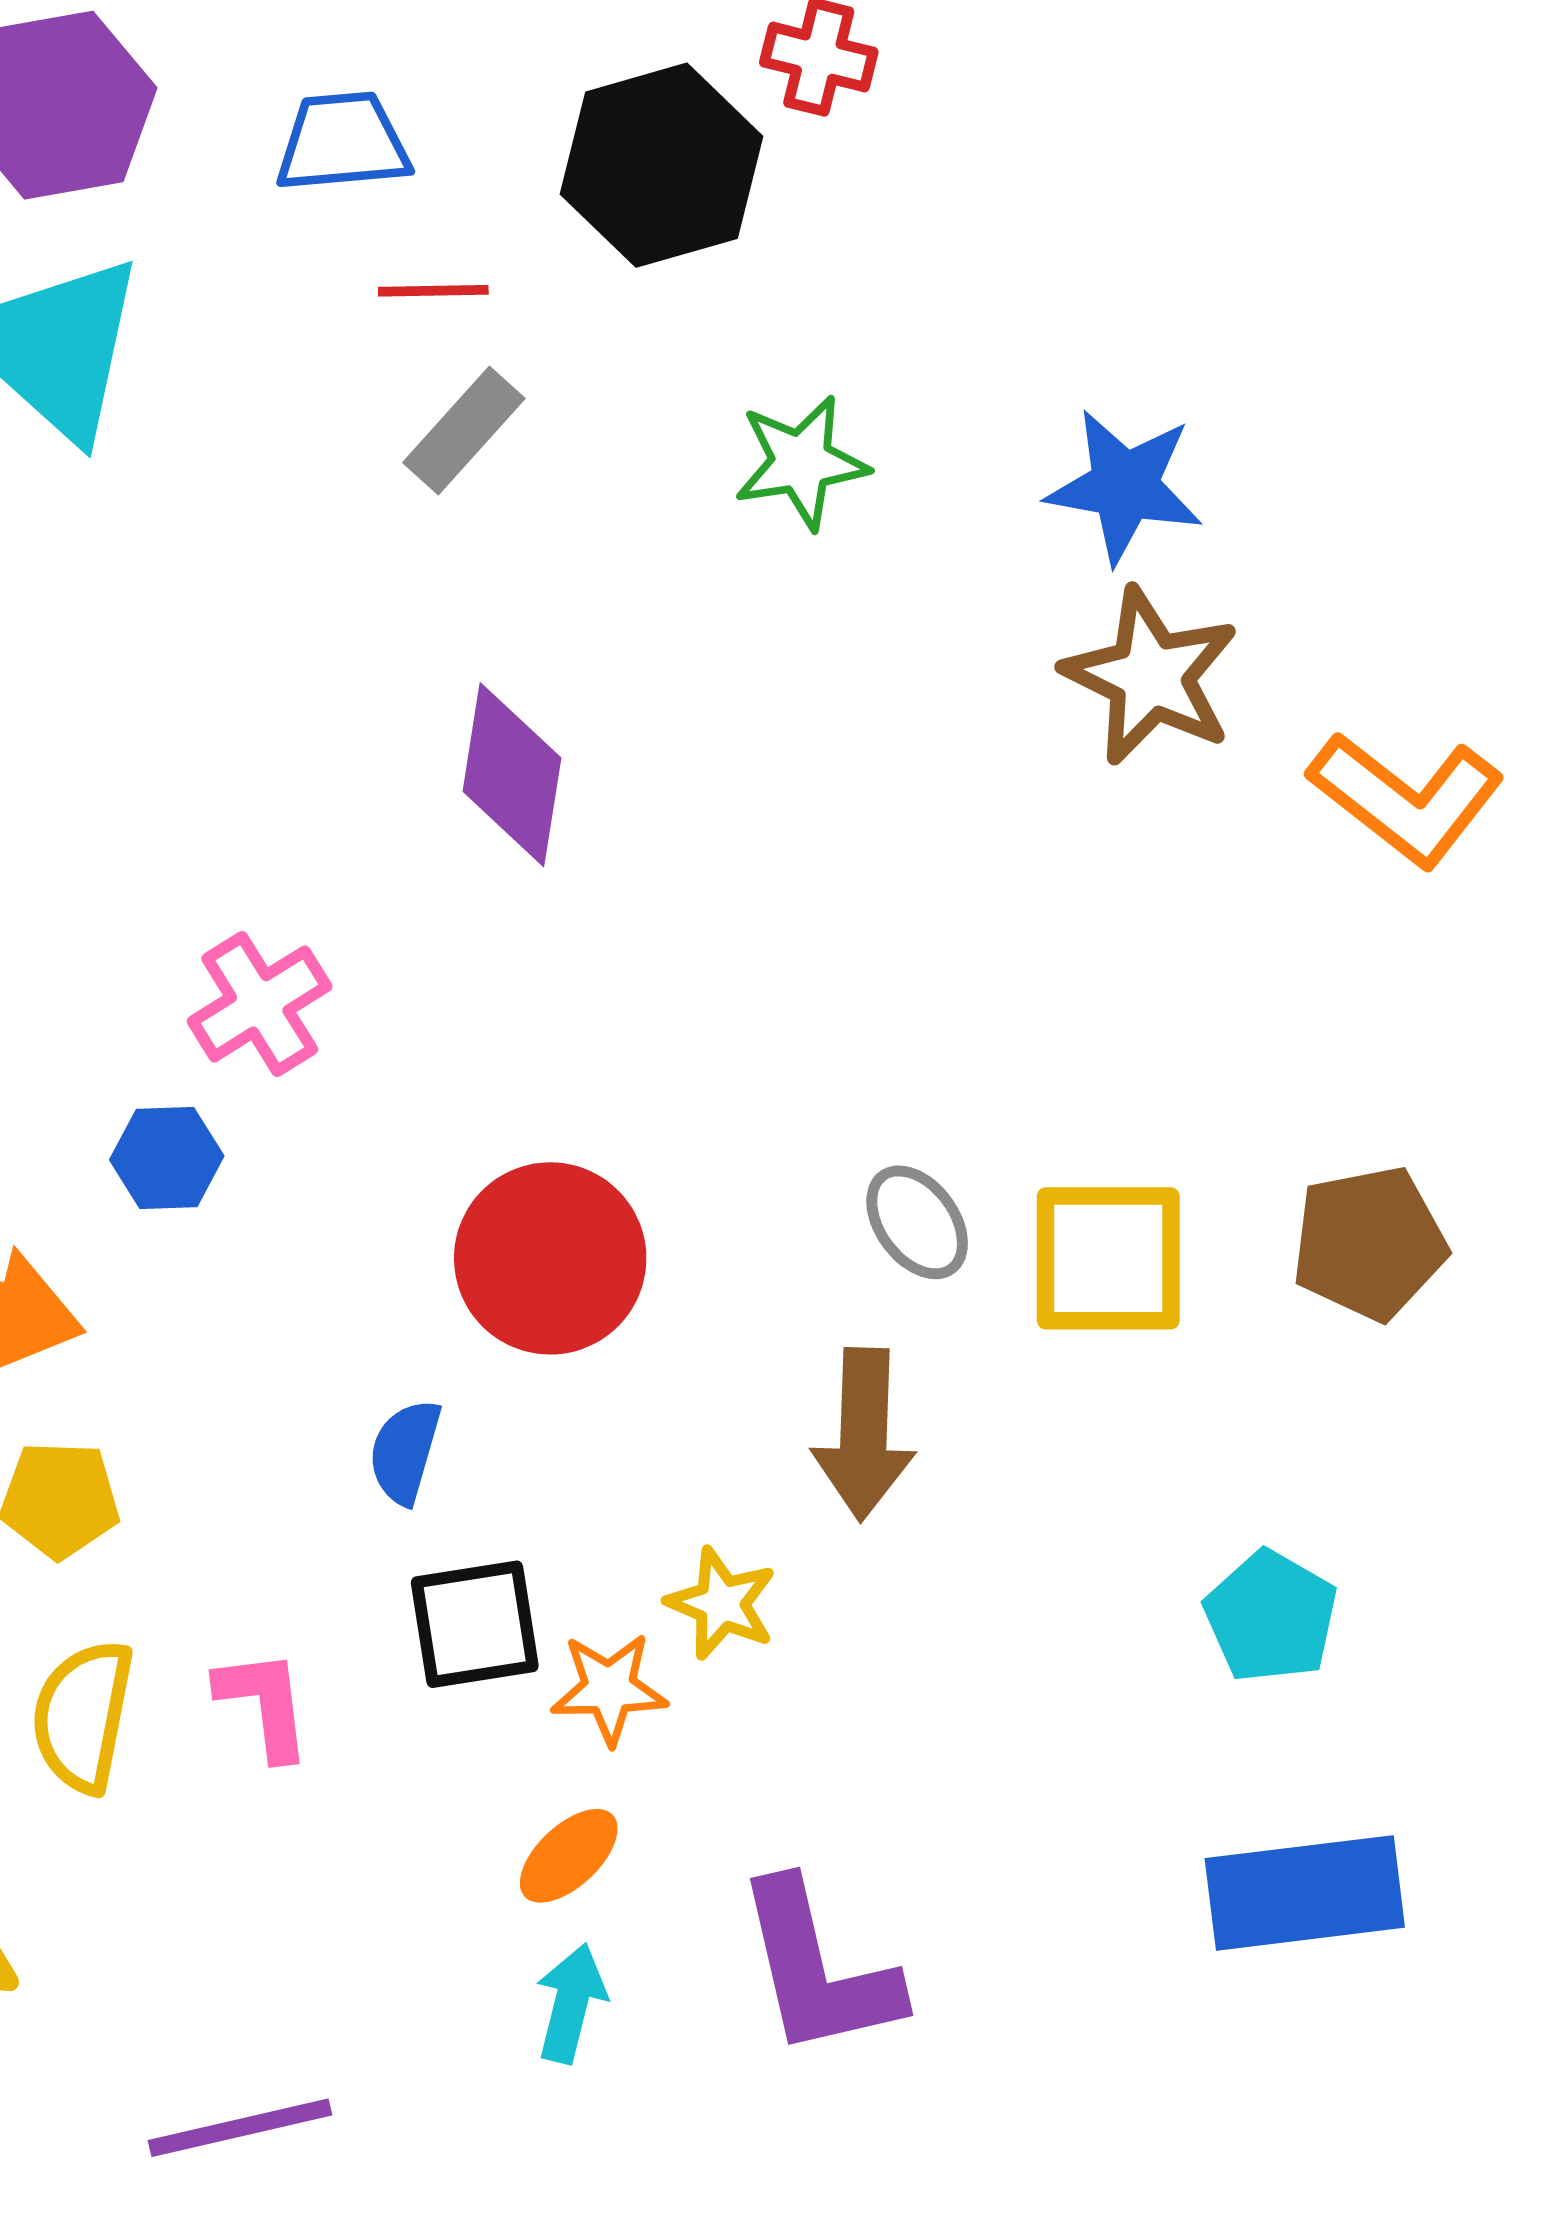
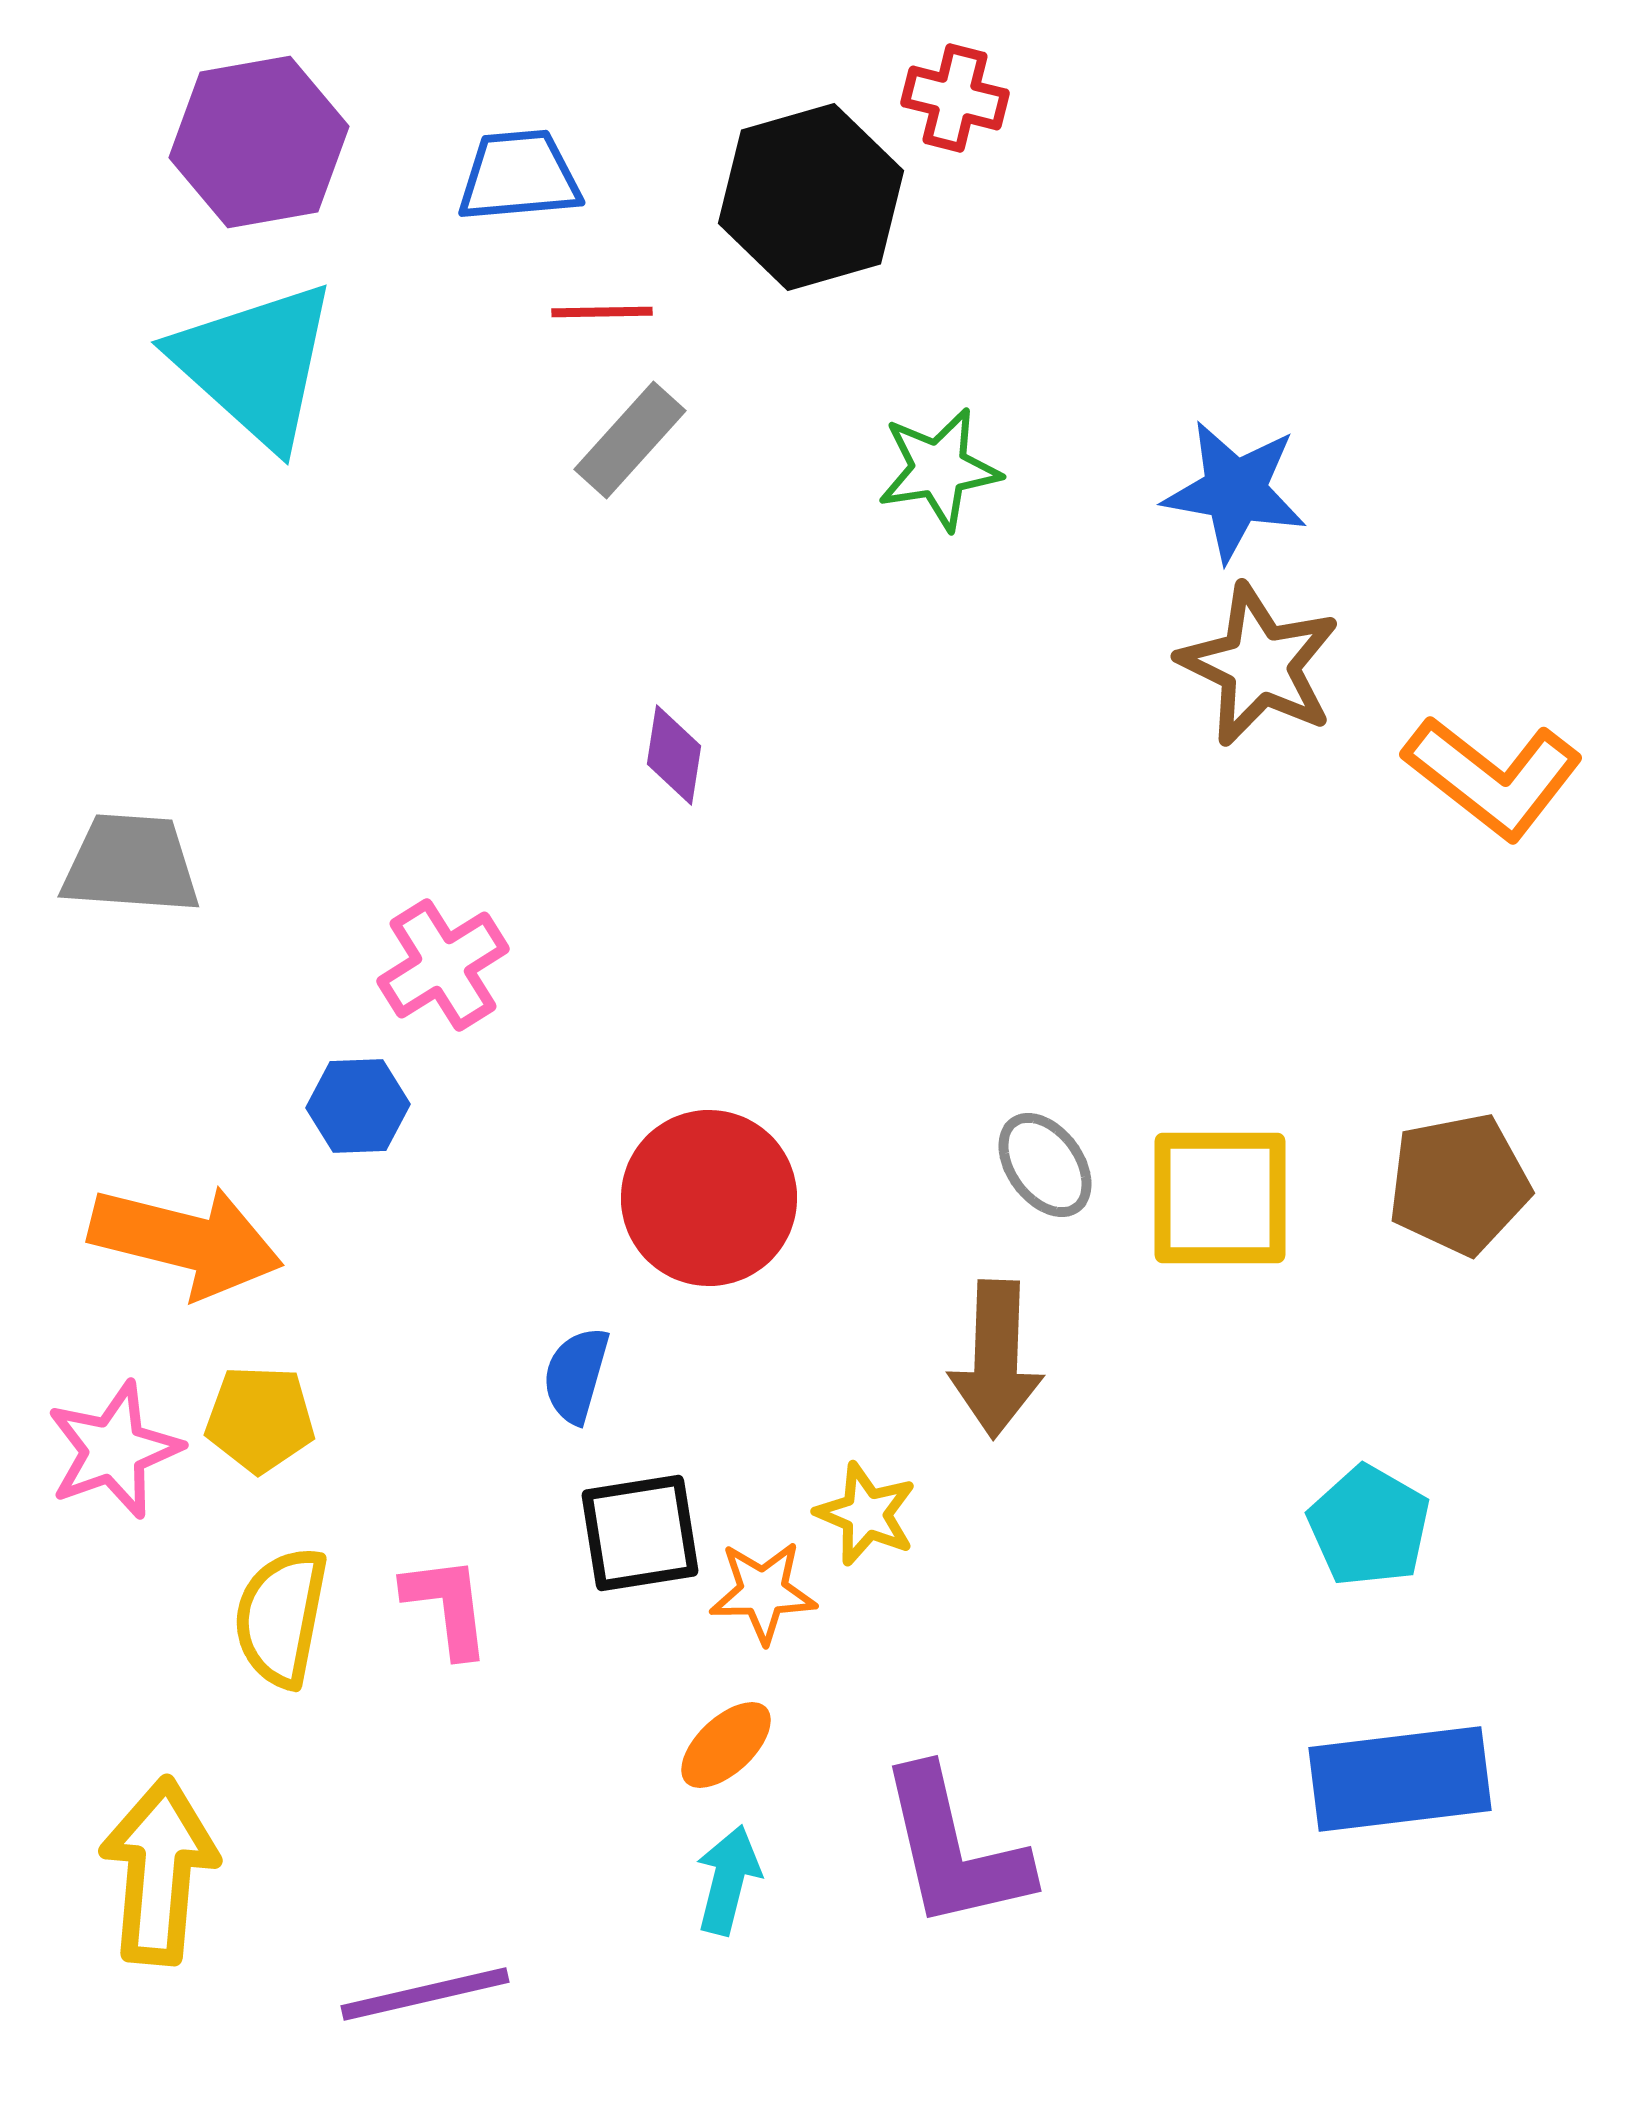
purple diamond: (512, 775) -> (674, 755), size x0.6

